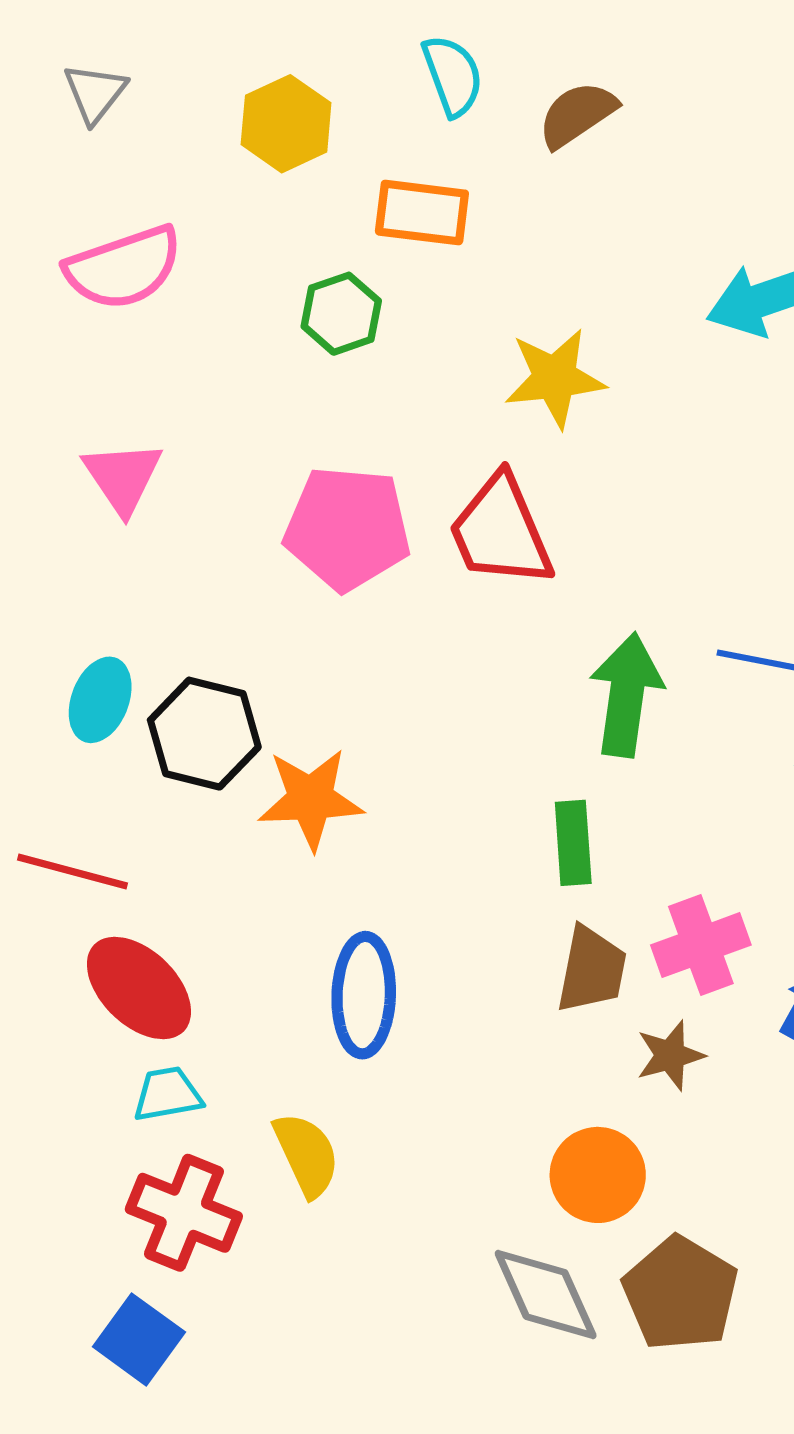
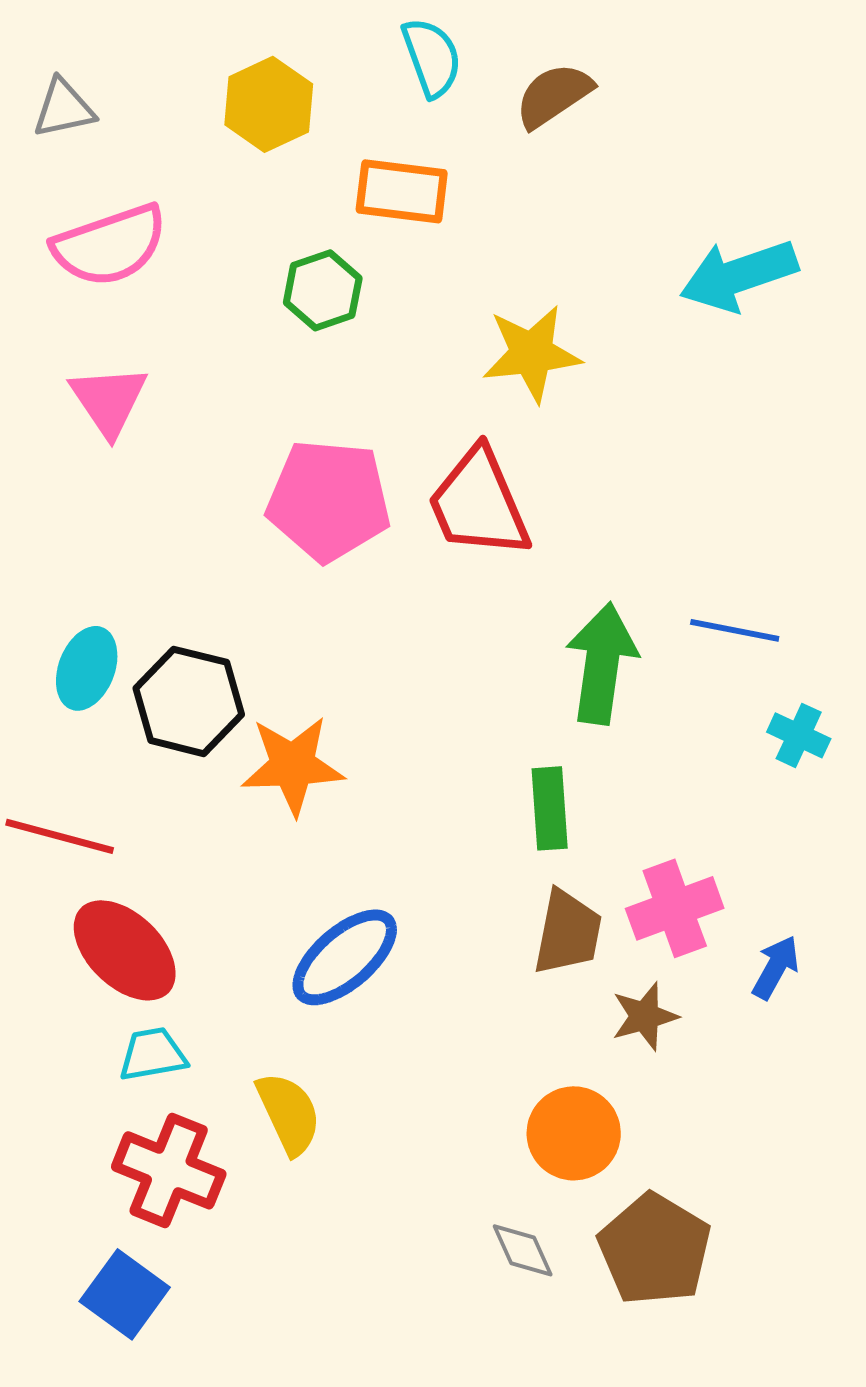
gray triangle: (95, 93) -> (64, 108), moved, turned 40
pink triangle: (123, 477) -> (109, 400), moved
blue ellipse: (364, 995) -> (345, 957), turned 47
gray diamond: (546, 1294) -> (523, 1250), size x0.6

